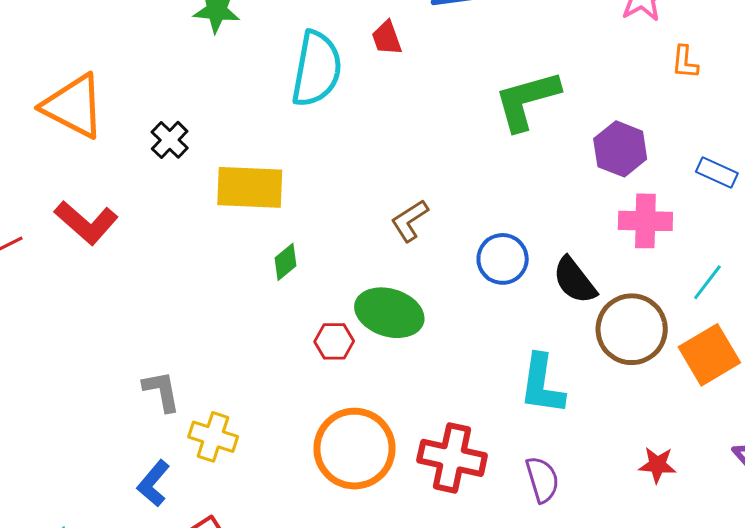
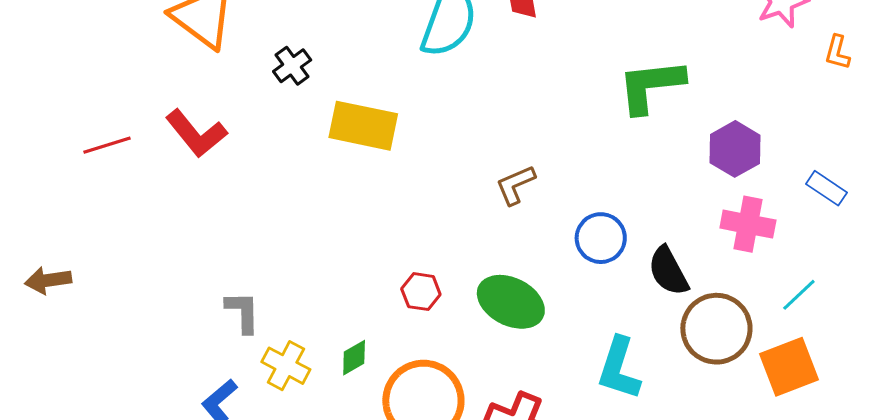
orange L-shape: (685, 62) -> (837, 52), moved
green diamond: (285, 262) -> (354, 358), moved
green ellipse: (389, 313) -> (511, 302), moved

